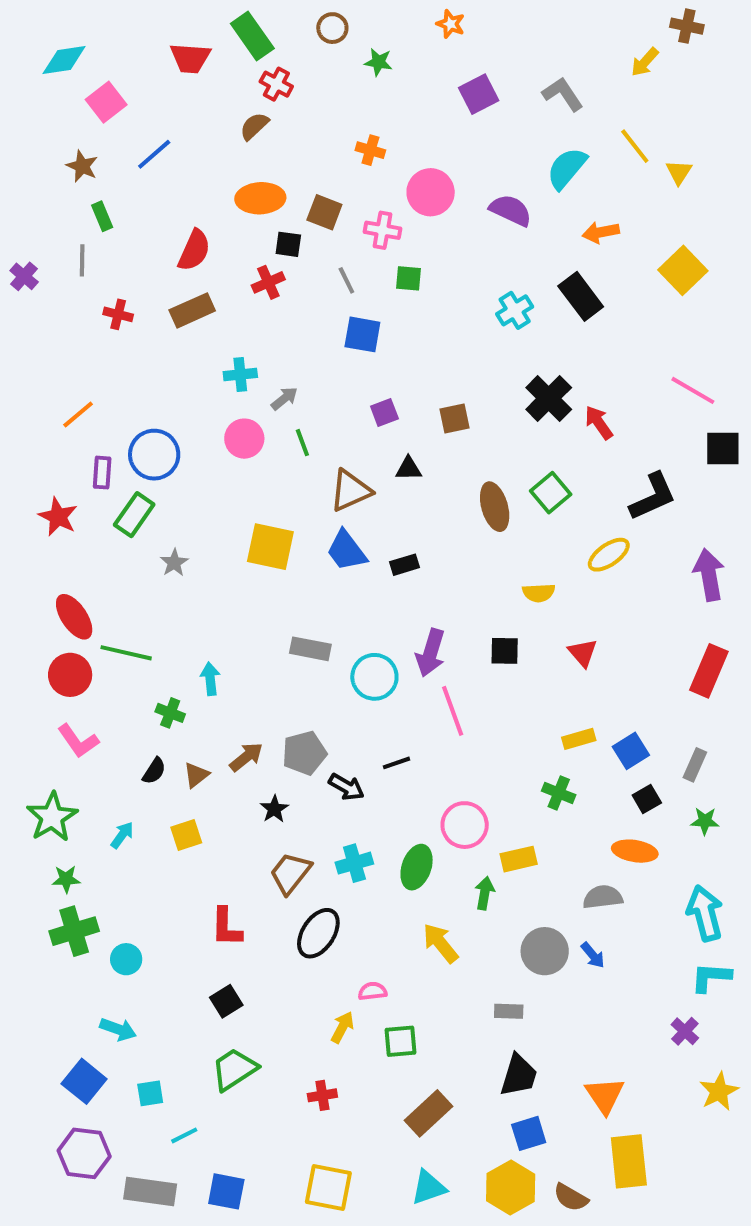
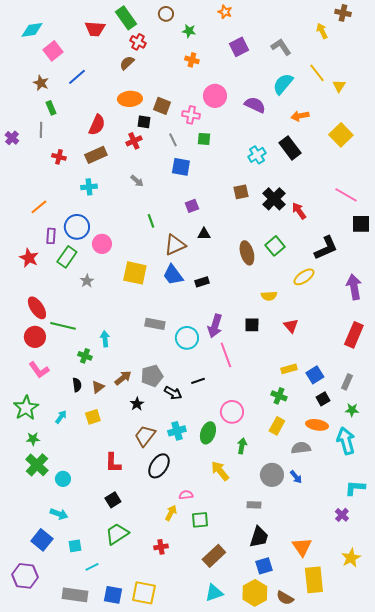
yellow arrow: (645, 62) -> (322, 31), turned 112
orange cross: (370, 150) -> (192, 60), moved
cyan cross: (240, 374) -> (89, 187), moved
gray arrow: (284, 398) -> (137, 181), moved, turned 80
brown square: (455, 419) -> (241, 192), moved
pink circle: (244, 439) -> (102, 244), moved
black semicircle: (154, 771) -> (77, 385), turned -40
yellow rectangle: (519, 859) -> (277, 426), moved, turned -48
cyan arrow: (705, 913) -> (346, 441), moved
green cross: (74, 931) -> (37, 465), turned -30
yellow star: (719, 1091) -> (351, 558), moved
purple hexagon: (84, 1153) -> (25, 576), moved
yellow square: (328, 1187) -> (144, 593), moved

